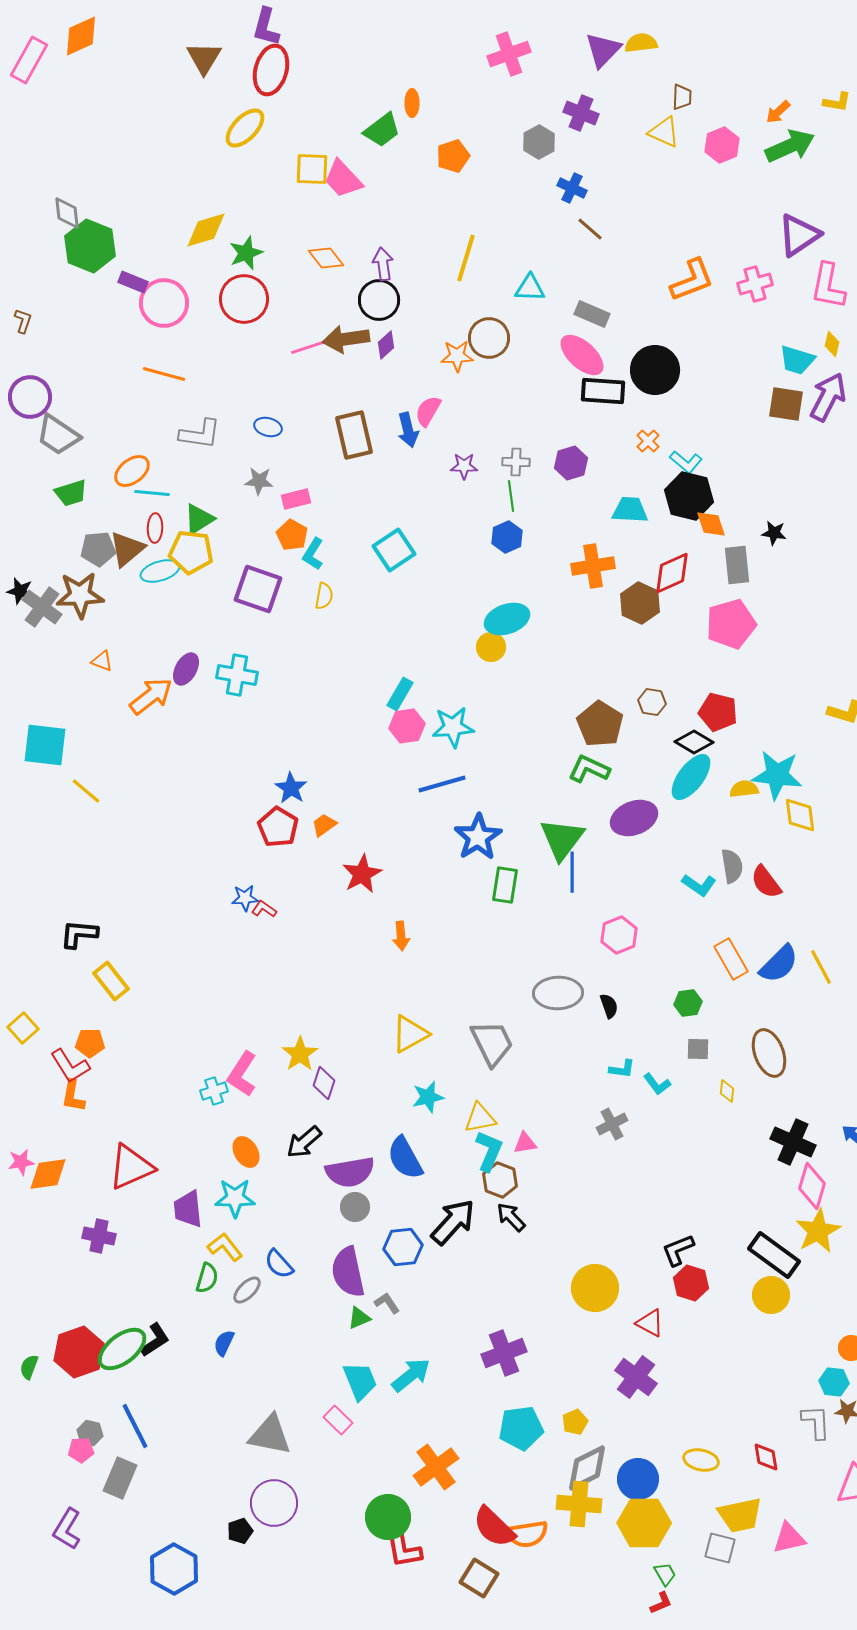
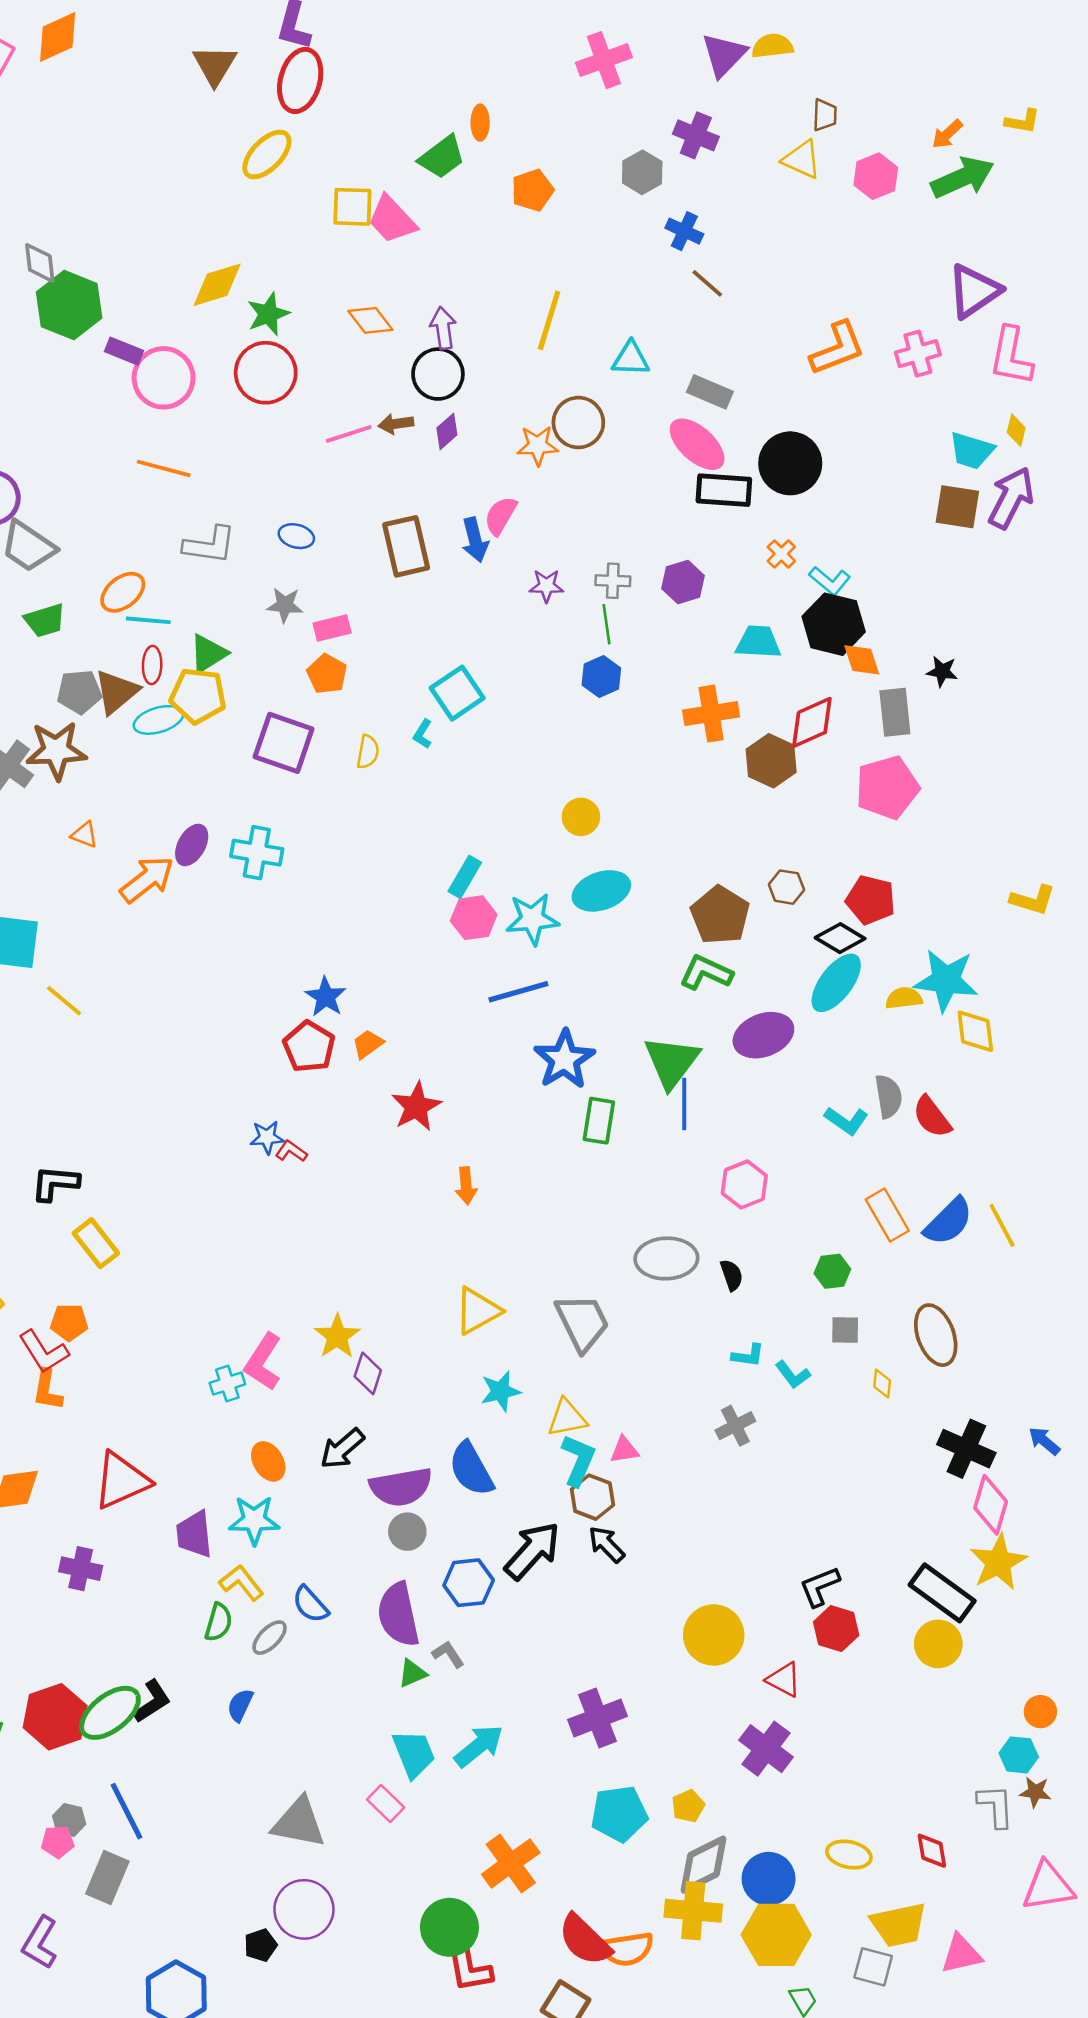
brown arrow: (346, 339) -> (396, 424), size x0.6
cyan L-shape: (313, 554) -> (423, 734), moved, size x0.7
cyan ellipse: (507, 619) -> (601, 891), moved

